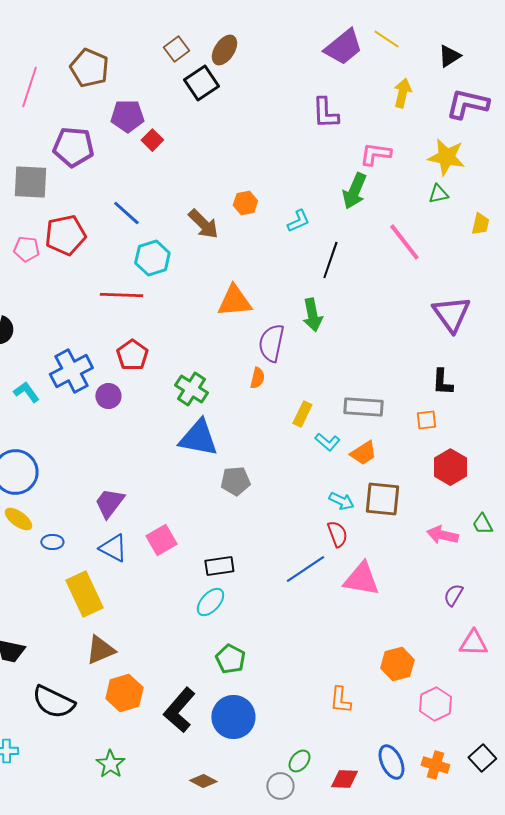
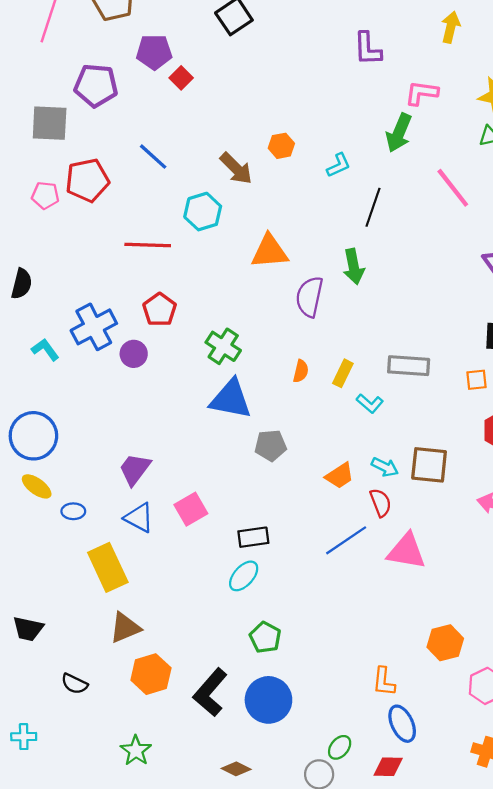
cyan hexagon: (152, 258) -> (203, 212), moved
orange semicircle: (257, 378) -> (301, 371), moved
orange trapezoid: (363, 453) -> (340, 476), moved
black semicircle: (53, 702) -> (74, 684), size x0.6
blue ellipse: (391, 762) -> (402, 724), moved

